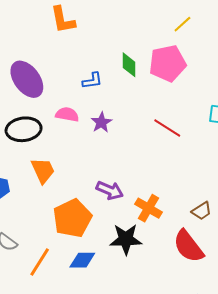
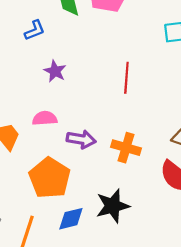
pink semicircle: (67, 114) -> (45, 118), moved
red line: (167, 128) -> (126, 78), moved, turned 76
black star: (126, 239) -> (113, 206), moved

